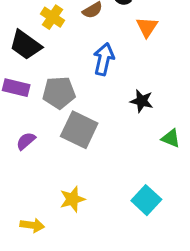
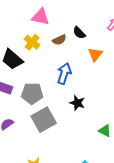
black star: (142, 101) -> (77, 103), moved
gray square: (79, 130) -> (44, 120), turned 30

